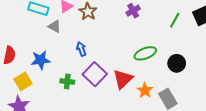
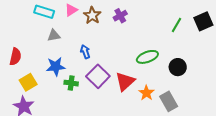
purple cross: (133, 11) -> (120, 16), moved
gray triangle: (55, 26) -> (54, 36), moved, turned -40
blue star: (41, 60) -> (56, 66), moved

